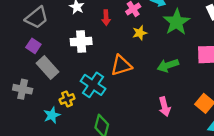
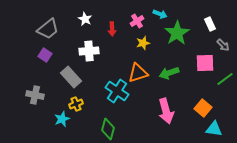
orange triangle: (121, 65) -> (138, 73), moved
gray rectangle: (48, 68) -> (71, 77), moved
cyan cross: (93, 85) -> (117, 91), moved
pink arrow: (165, 107) -> (166, 111), size x1.4

